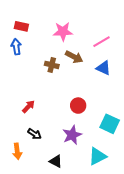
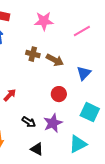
brown arrow: (74, 57) -> (55, 60), moved
blue triangle: (104, 68) -> (84, 73), moved, turned 49
black arrow: (34, 134) -> (29, 122), moved

